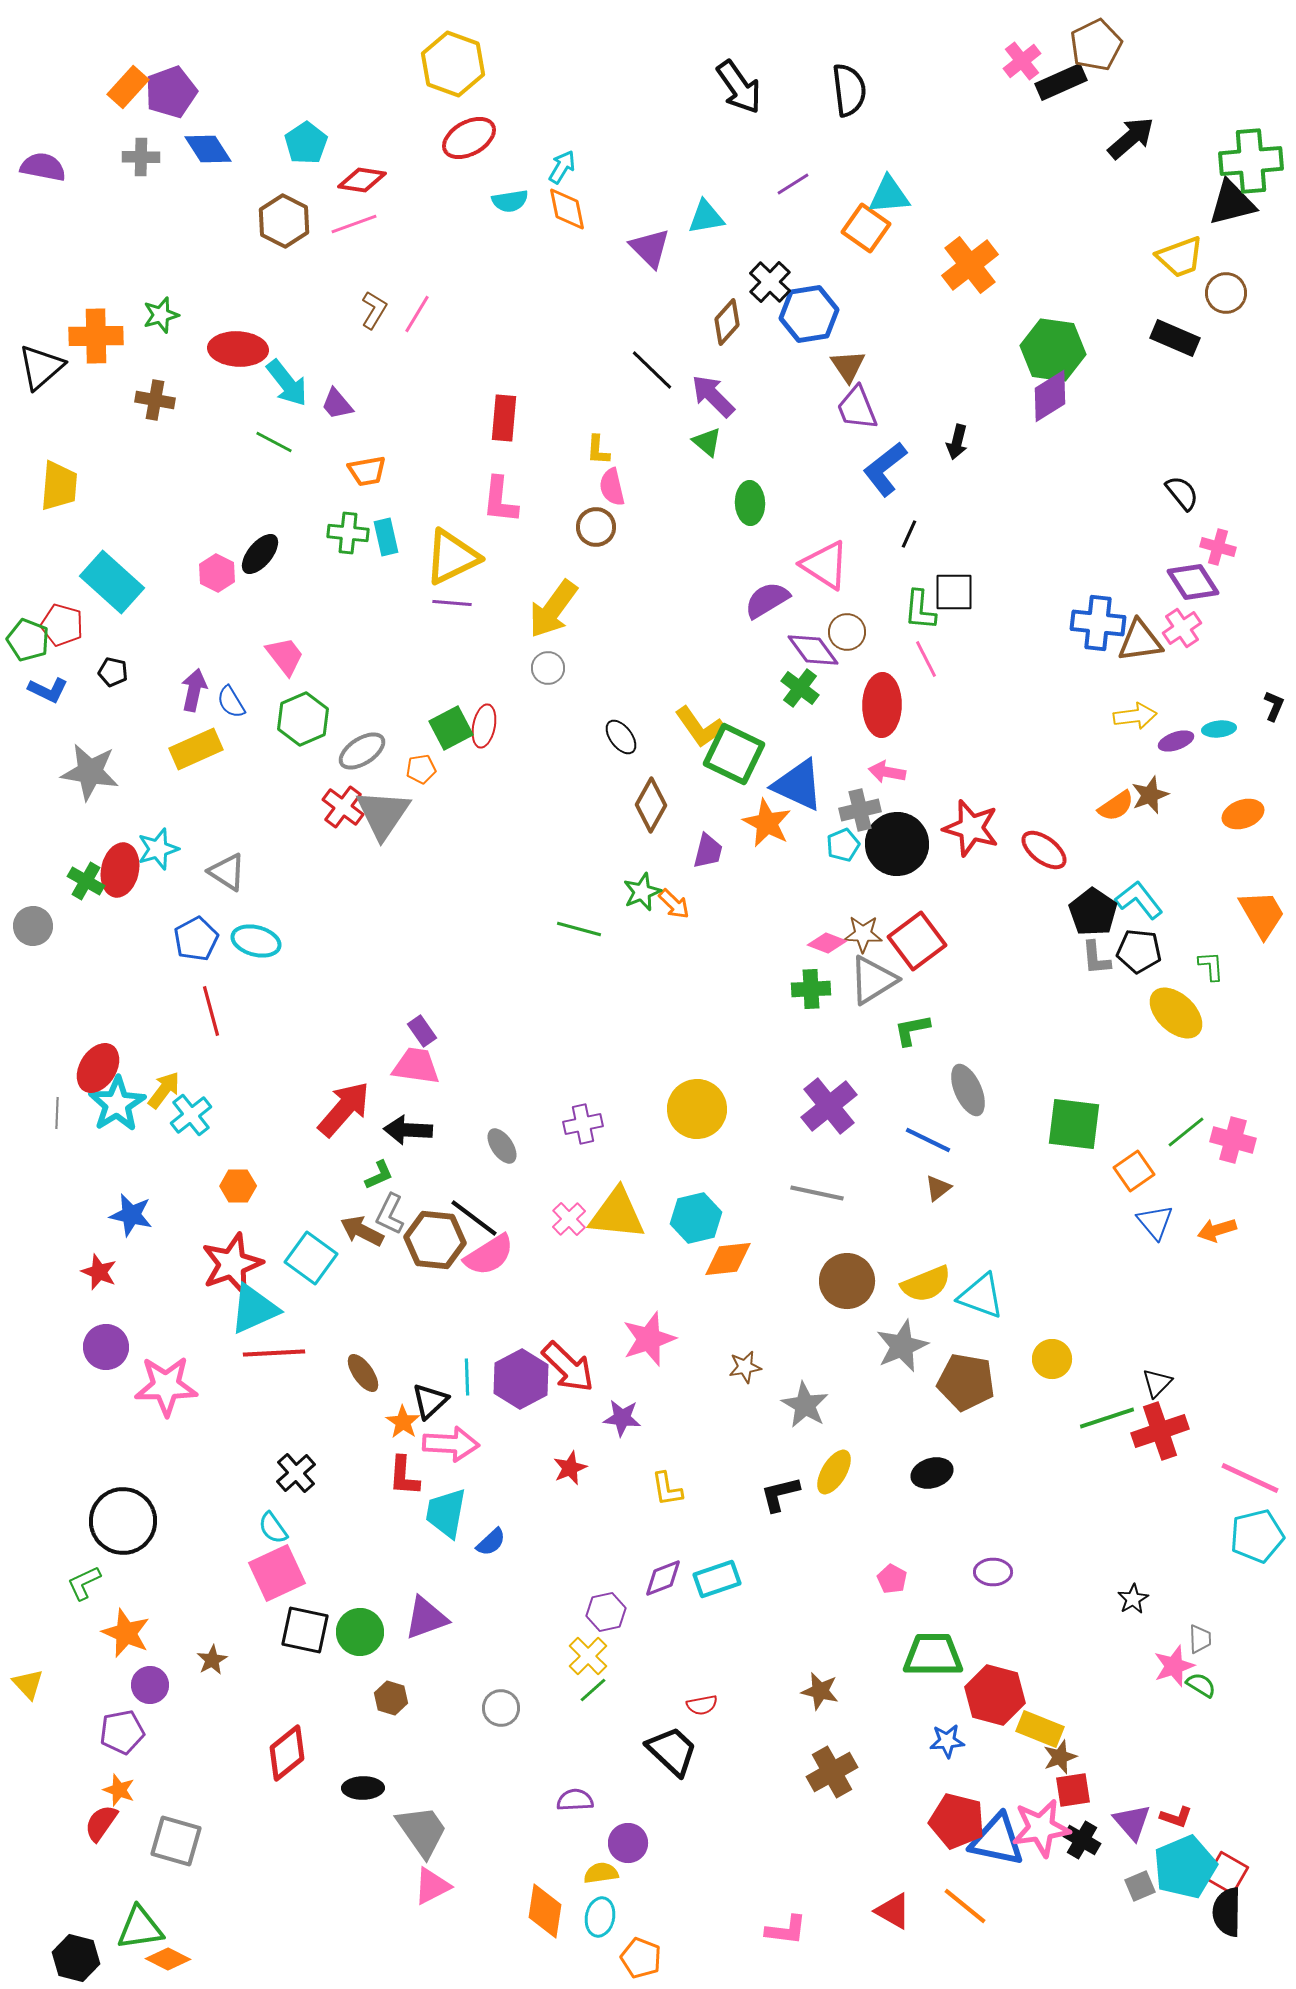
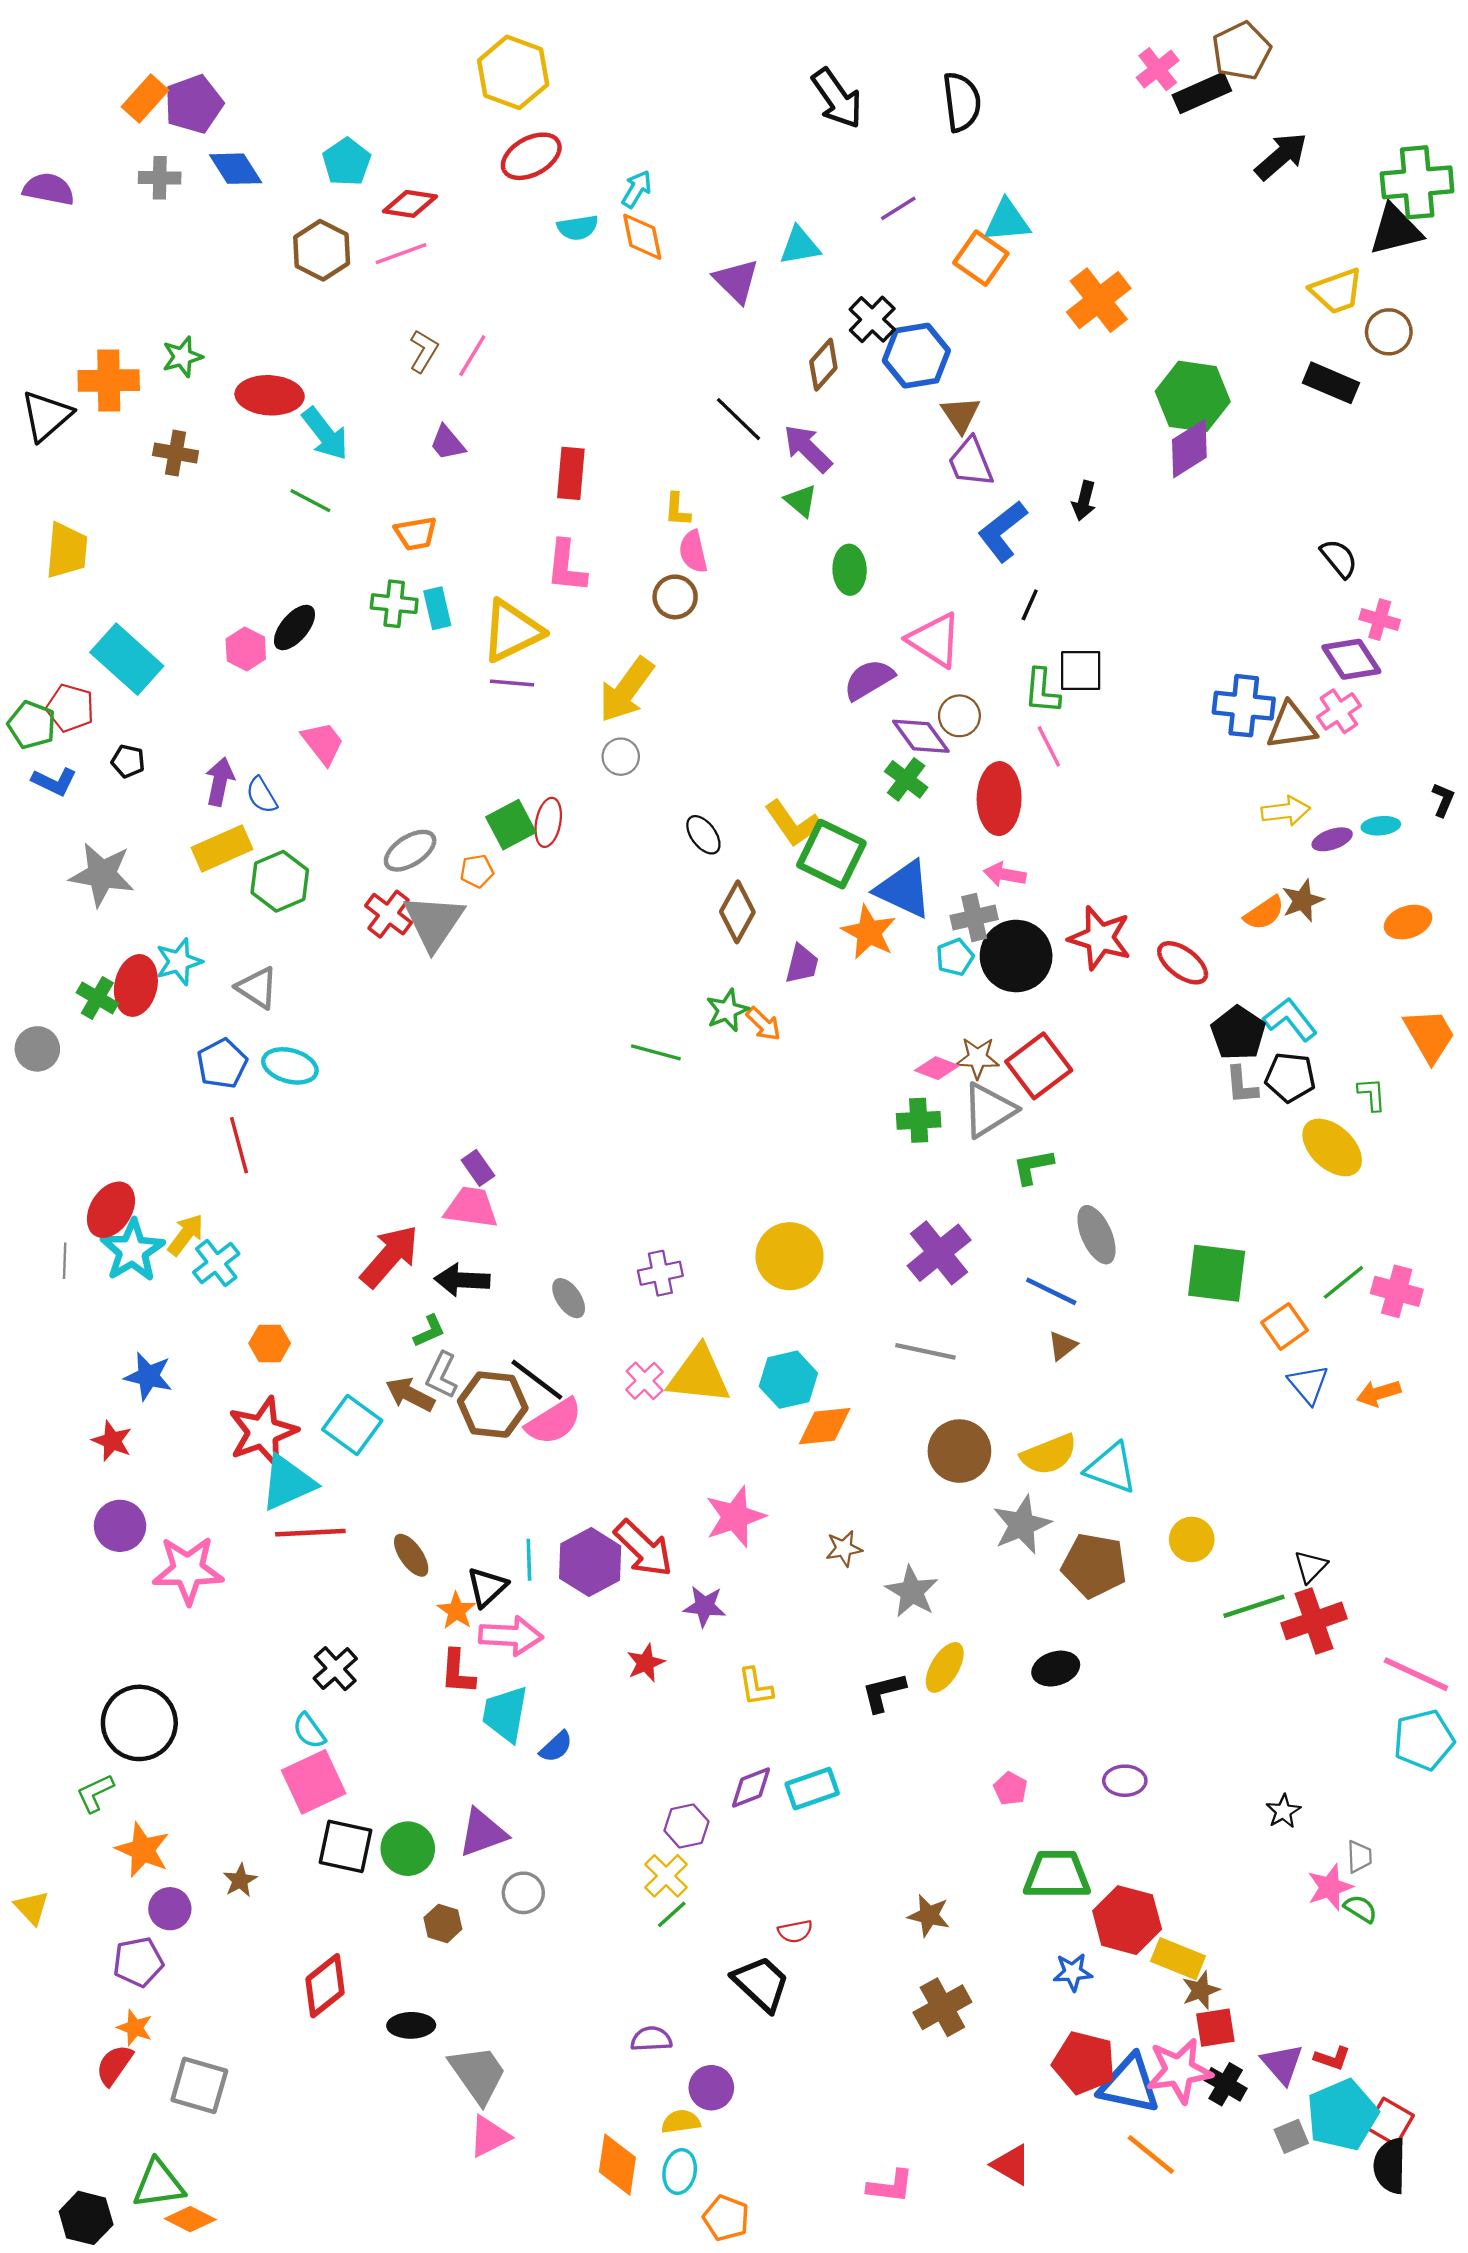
purple trapezoid: (337, 404) -> (447, 443), moved
green hexagon: (303, 719) -> (280, 881), moved
gray circle: (501, 1708) -> (523, 1893), moved
orange line: (965, 1906) -> (1151, 2155), moved

